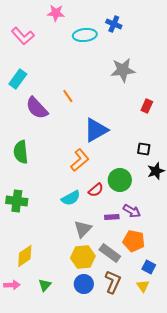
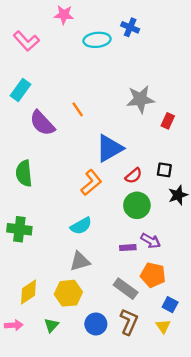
gray star: (123, 70) -> (140, 99), moved
red semicircle: (96, 190) -> (134, 176), moved
gray triangle: (83, 229) -> (80, 261), moved, turned 30
yellow hexagon: (83, 257) -> (68, 293), moved

